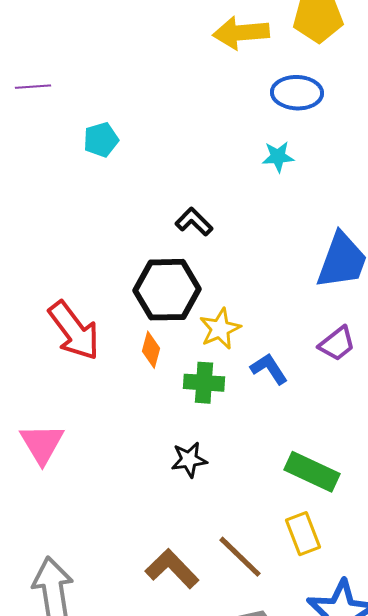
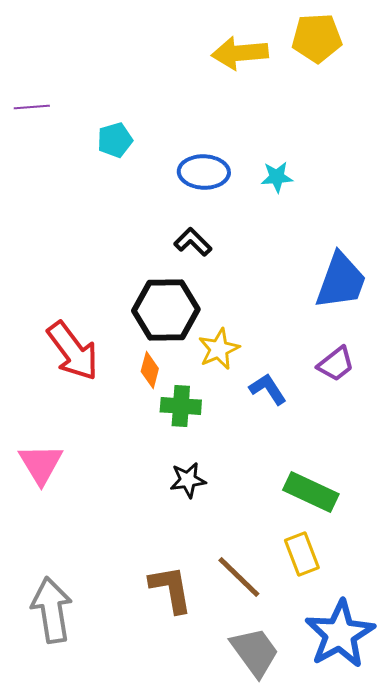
blue ellipse: (297, 93) -> (204, 172), moved
cyan pentagon: (101, 140) -> (115, 140), moved
green cross: (204, 383) -> (181, 406), moved
brown L-shape: (172, 569) -> (171, 589), turned 34

